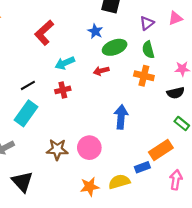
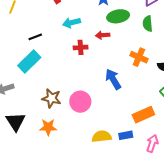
orange cross: (144, 76) -> (139, 57), moved
red cross: (63, 90) -> (81, 47), moved
blue arrow: (121, 117) -> (113, 79), turned -45
blue rectangle: (142, 167) -> (126, 135), moved
orange star: (90, 187) -> (48, 127), moved

